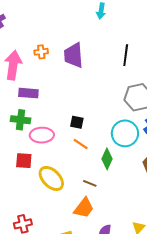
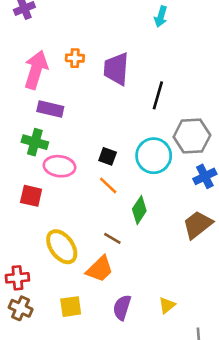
black line: (126, 55) -> (158, 95), moved
cyan circle: (125, 133) -> (154, 156), moved
yellow ellipse: (51, 178) -> (62, 247), moved

